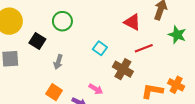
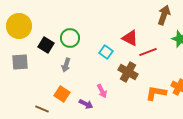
green circle: (62, 21) -> (70, 38), moved
red triangle: (132, 22) -> (130, 38), moved
pink arrow: (96, 89) -> (102, 91), turned 32

